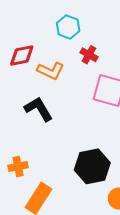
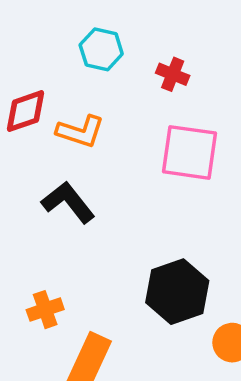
red cross: (89, 55) -> (173, 74), moved

